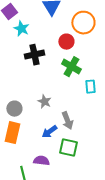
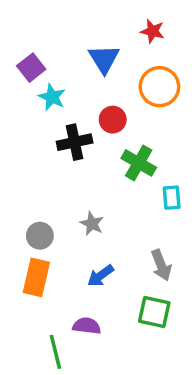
red circle: (66, 42) -> (113, 120), moved
gray arrow: (67, 121) -> (161, 265), moved
green square: (68, 148) -> (154, 312), moved

